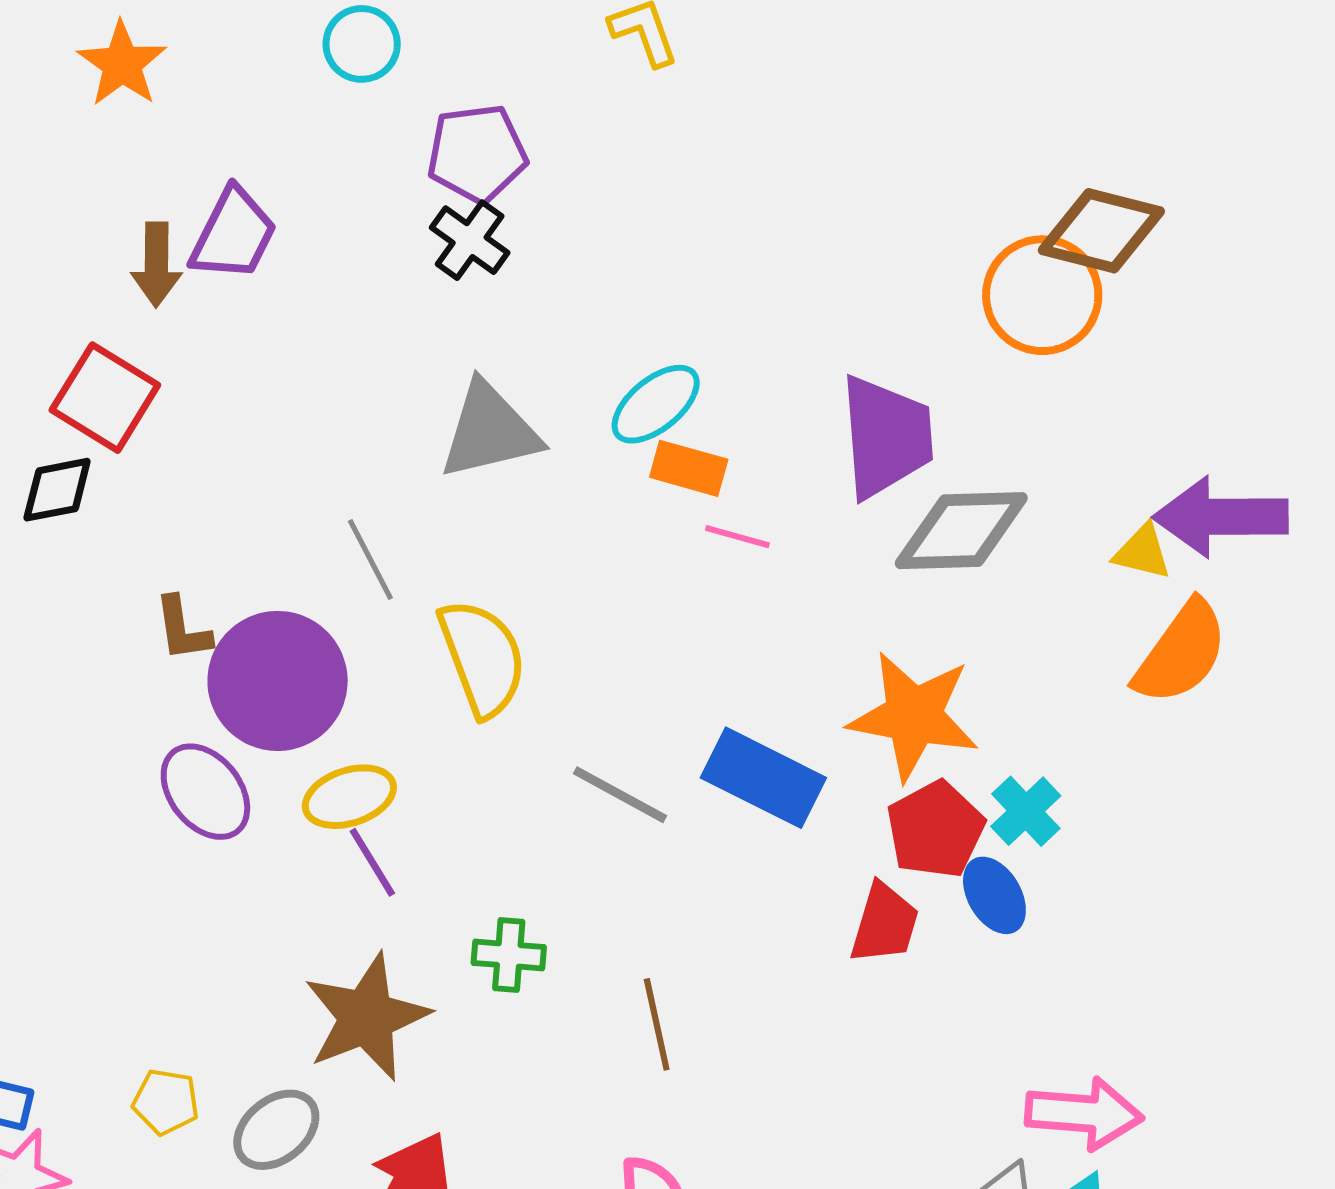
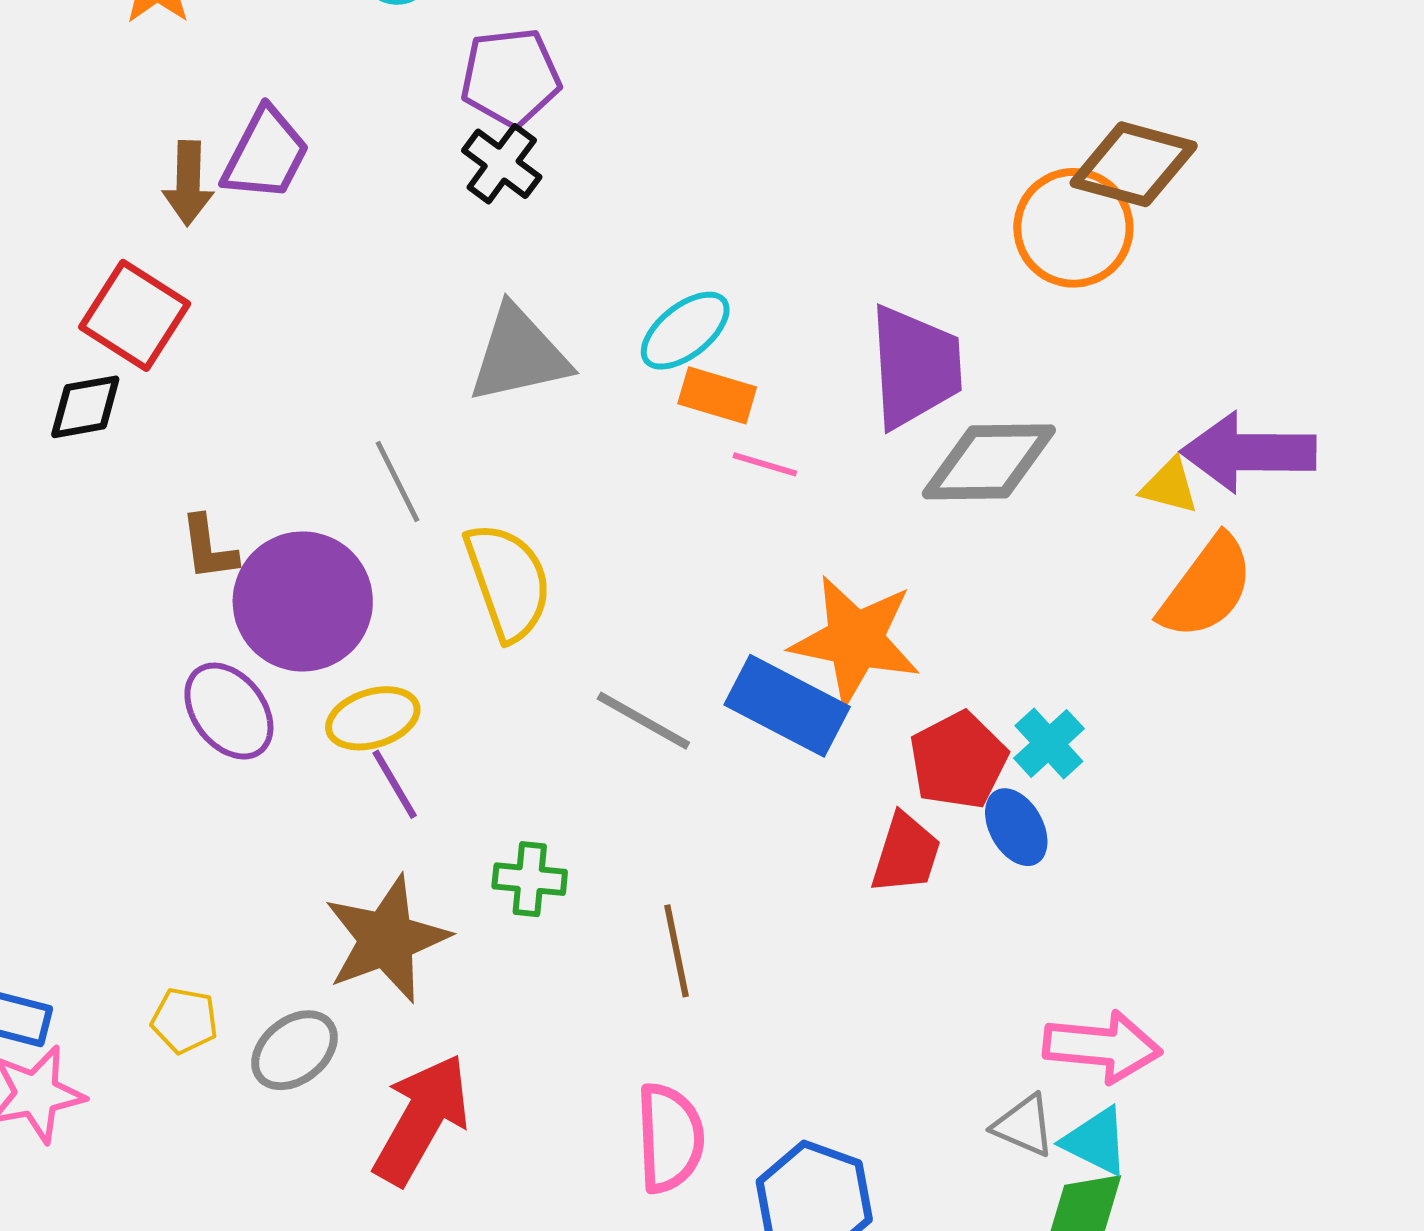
orange star: (914, 716) -> (855, 640), moved

